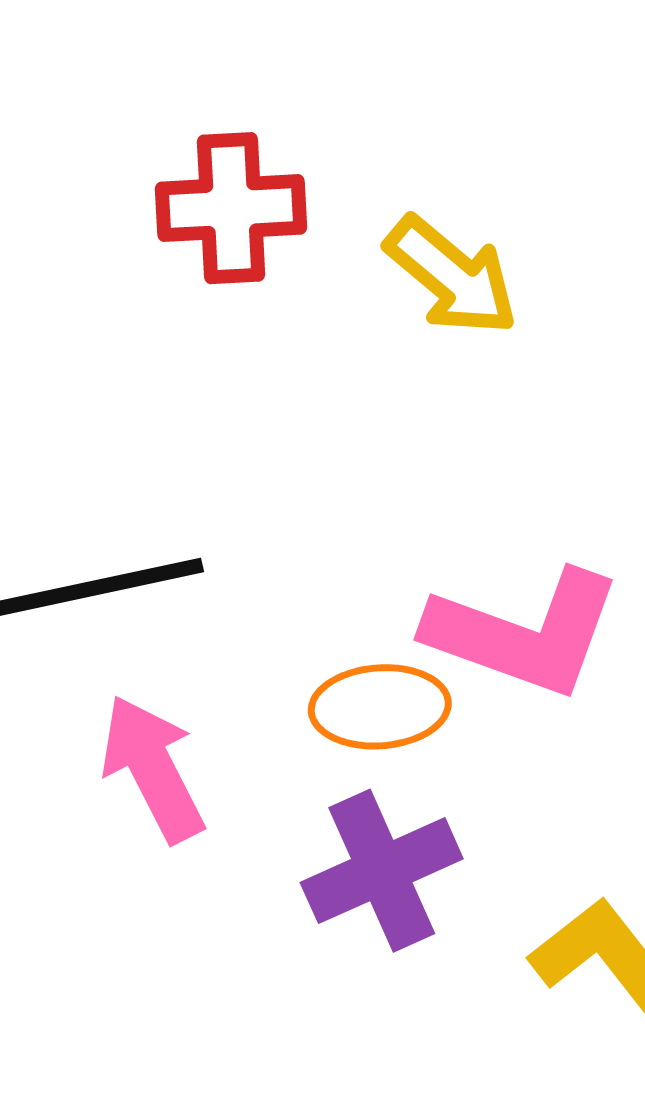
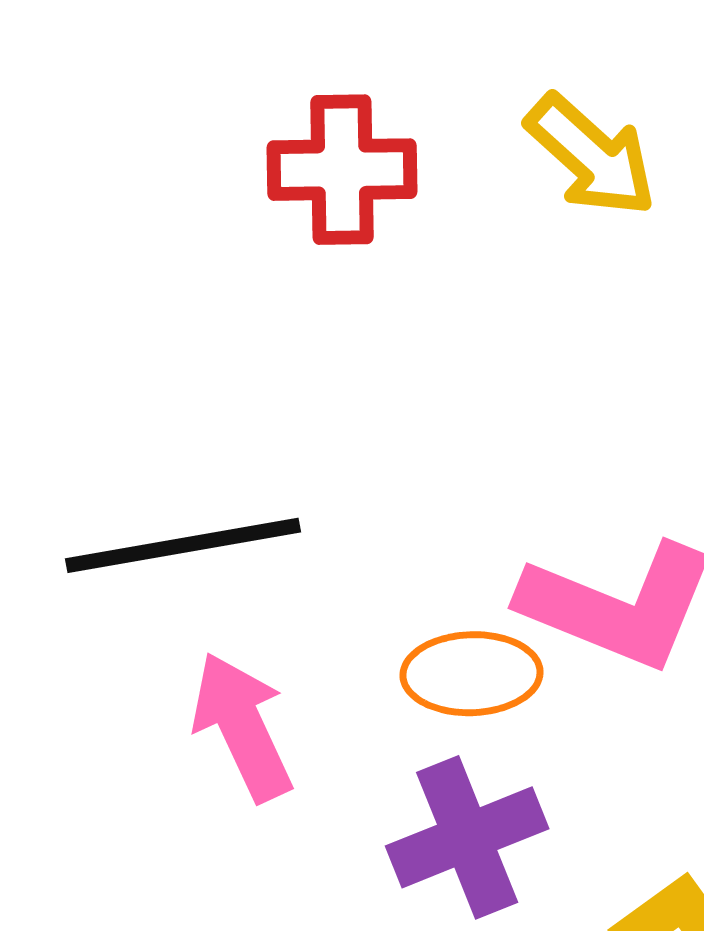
yellow arrow: (452, 276) -> (591, 156), moved

